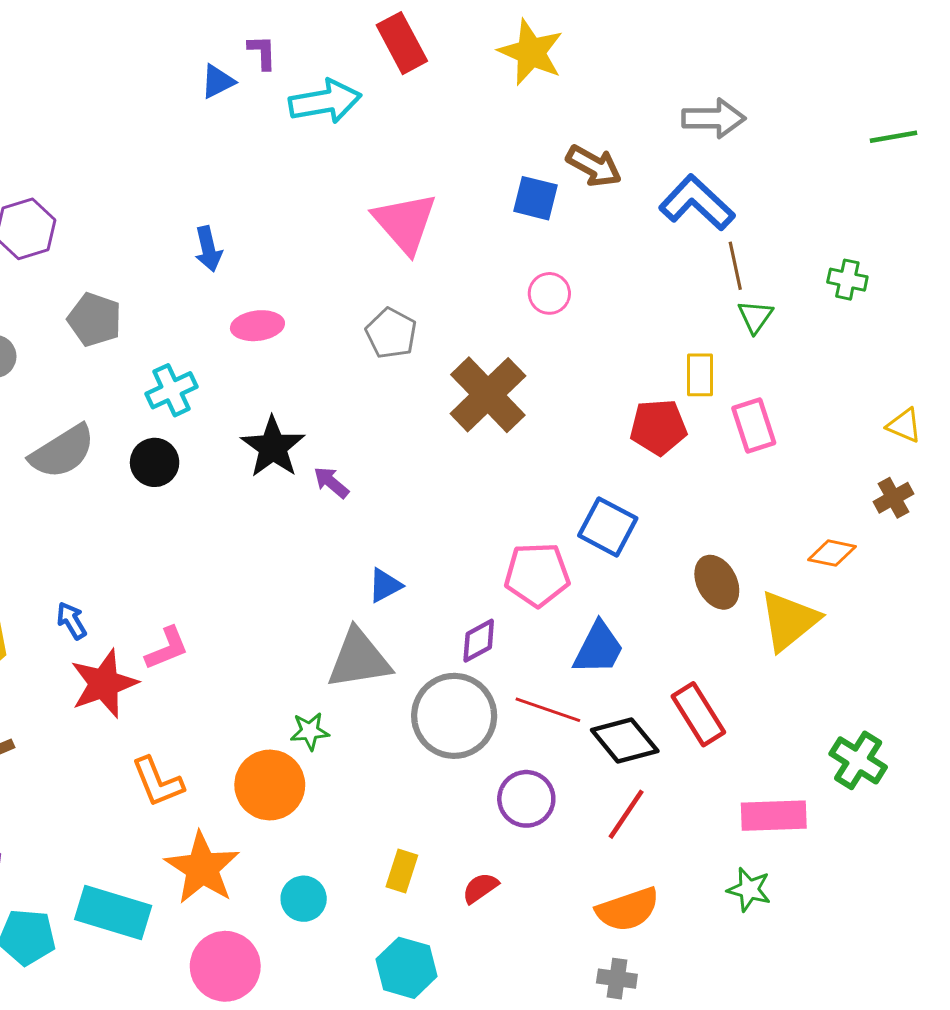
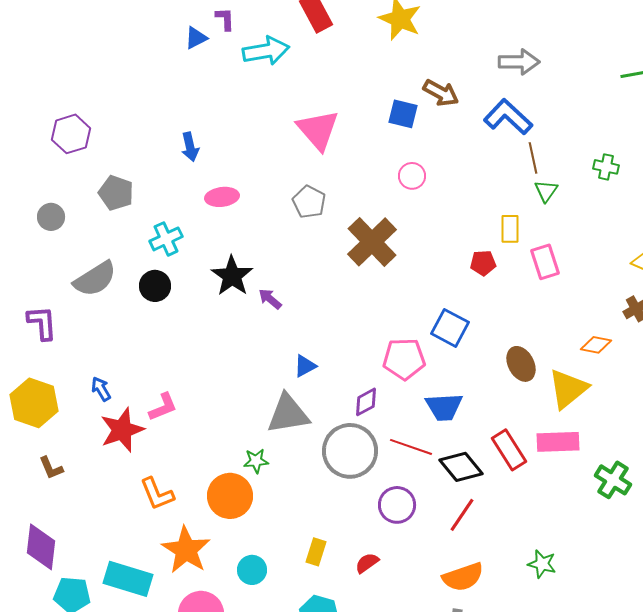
red pentagon: (658, 427) -> (483, 263), size x0.7
blue trapezoid: (599, 648) -> (444, 407), turned 60
pink rectangle: (774, 816) -> (558, 442), moved

